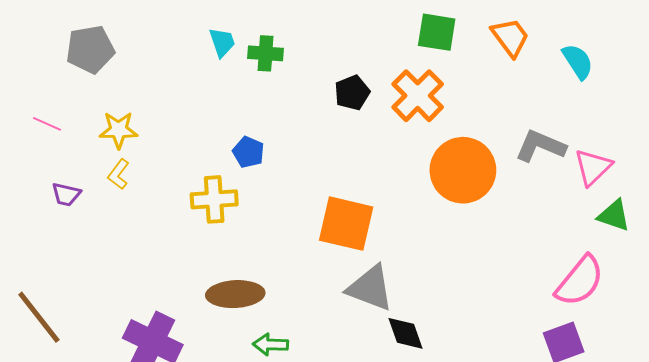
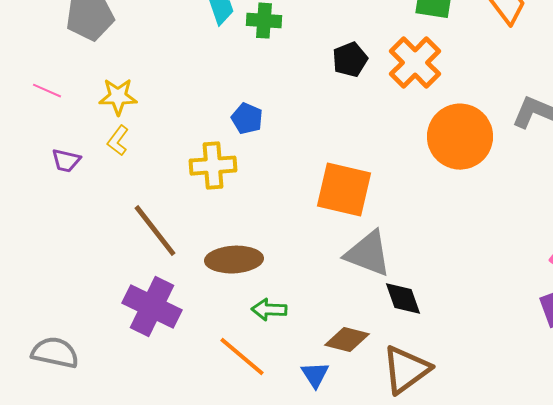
brown line: (39, 317) -> (155, 231), moved

